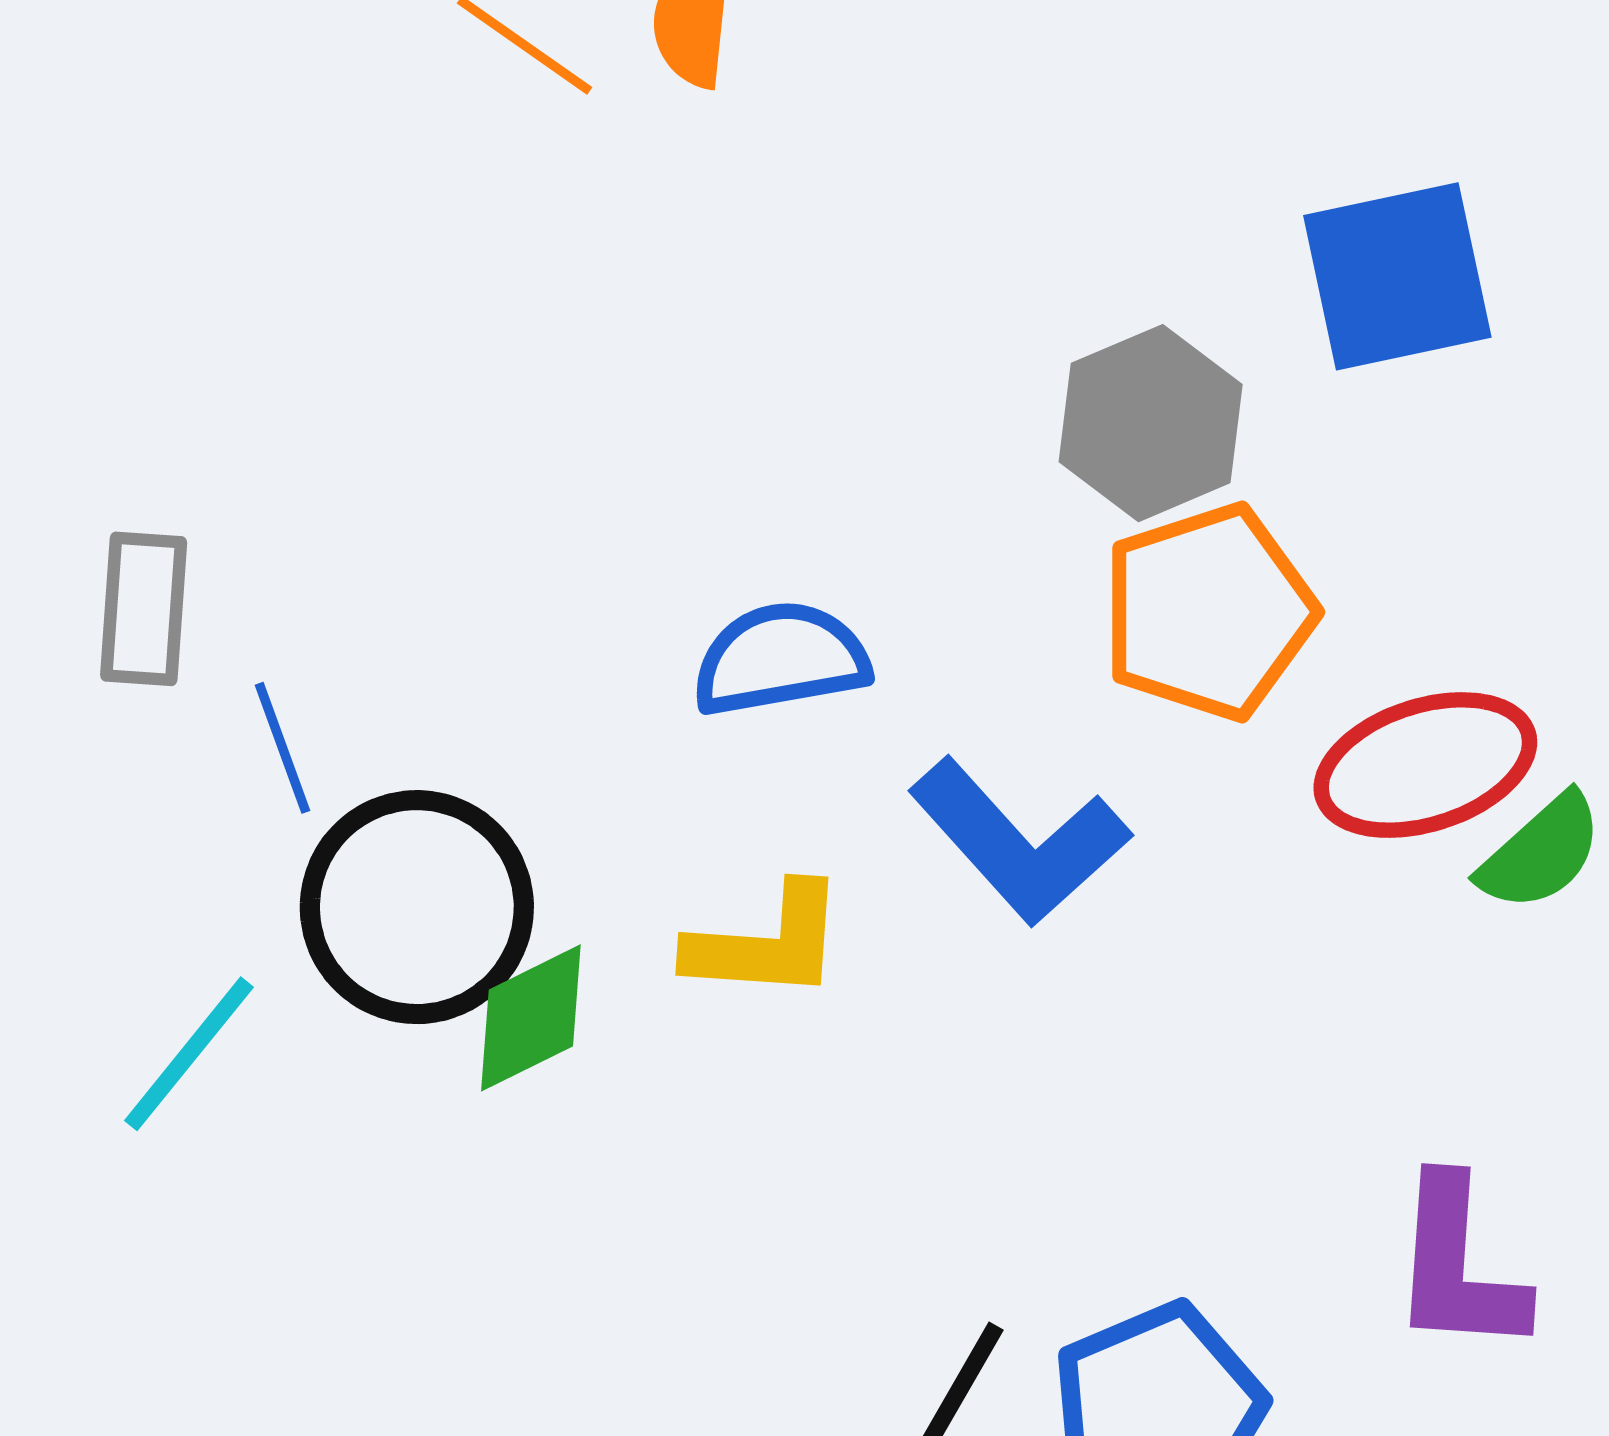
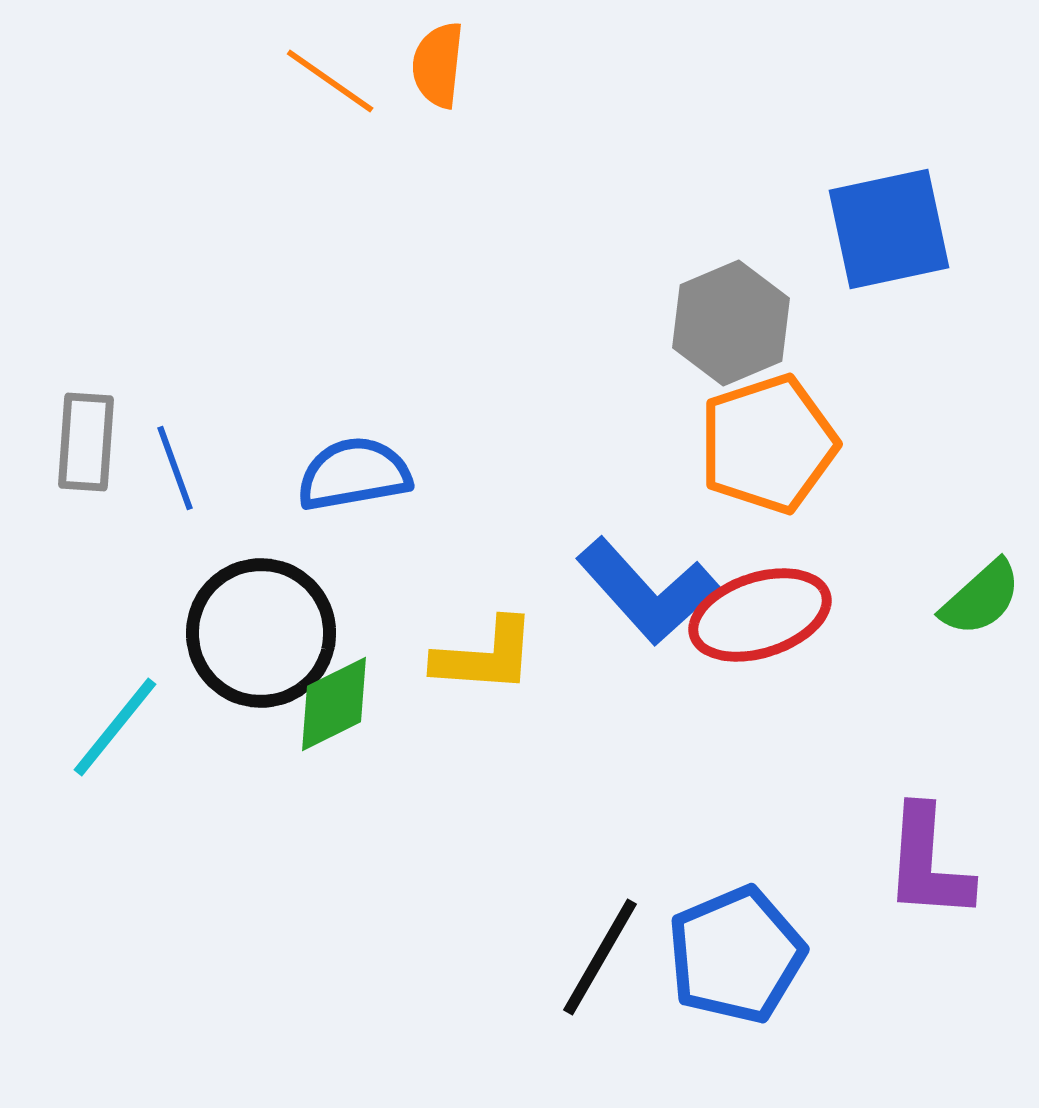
blue semicircle: (781, 659) -> (354, 474), moved
blue line: (283, 748) -> (175, 468), moved
red ellipse: (1425, 765) -> (760, 615), moved

